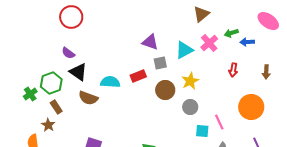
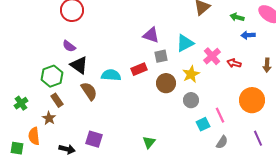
green arrow: (231, 33) -> (237, 17), moved, turned 32
pink cross: (209, 43) -> (212, 56), moved
red arrow: (233, 70) -> (234, 63), turned 96
green cross: (30, 94) -> (21, 103), moved
brown semicircle: (88, 98) -> (89, 91), turned -144
cyan square: (202, 131) -> (203, 124), turned -32

